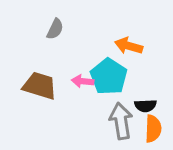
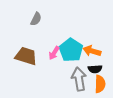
orange arrow: (129, 46) -> (92, 51), moved
pink arrow: (83, 81) -> (54, 53), turned -64

